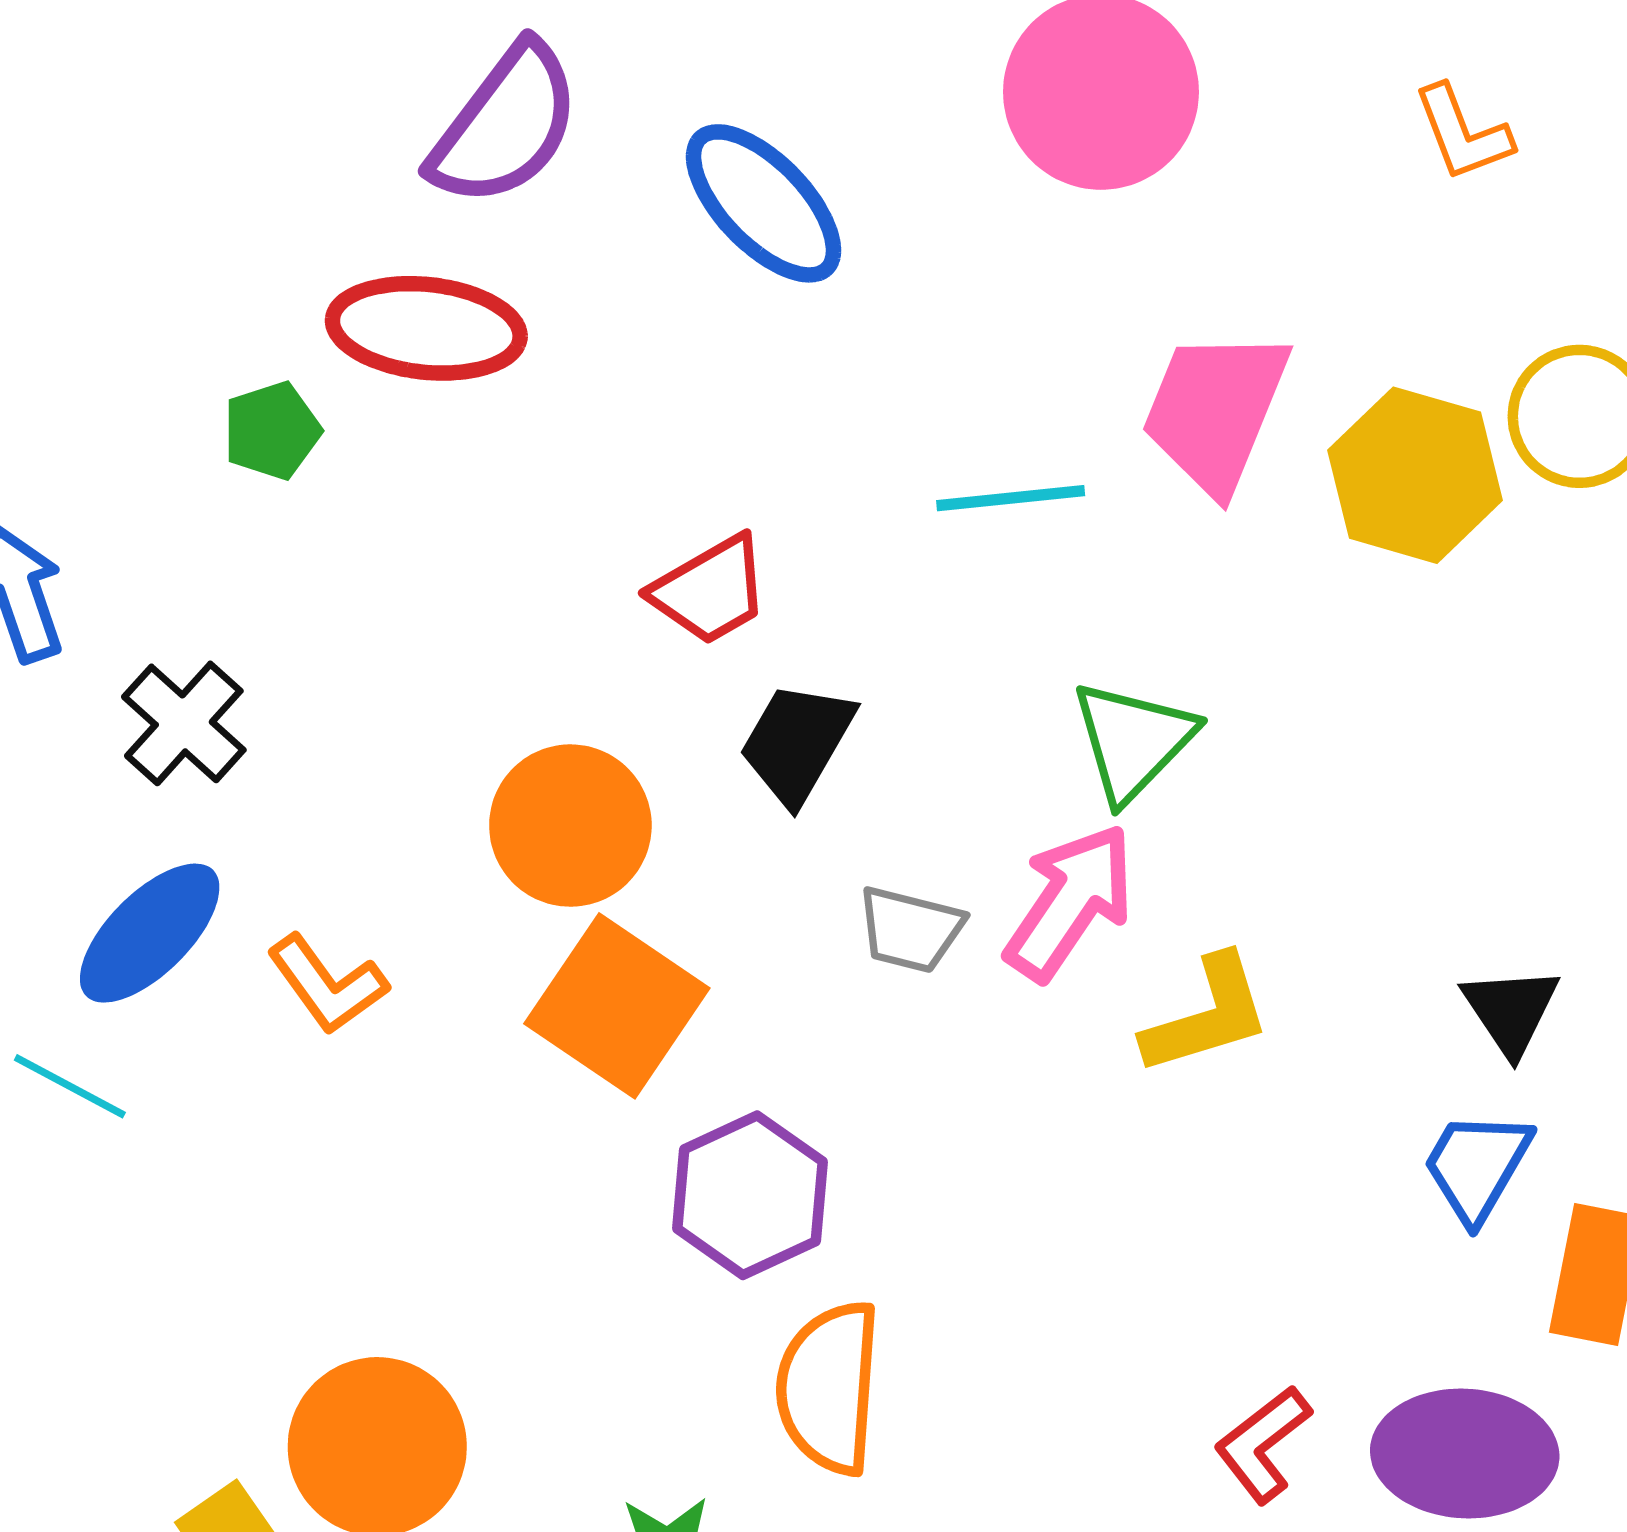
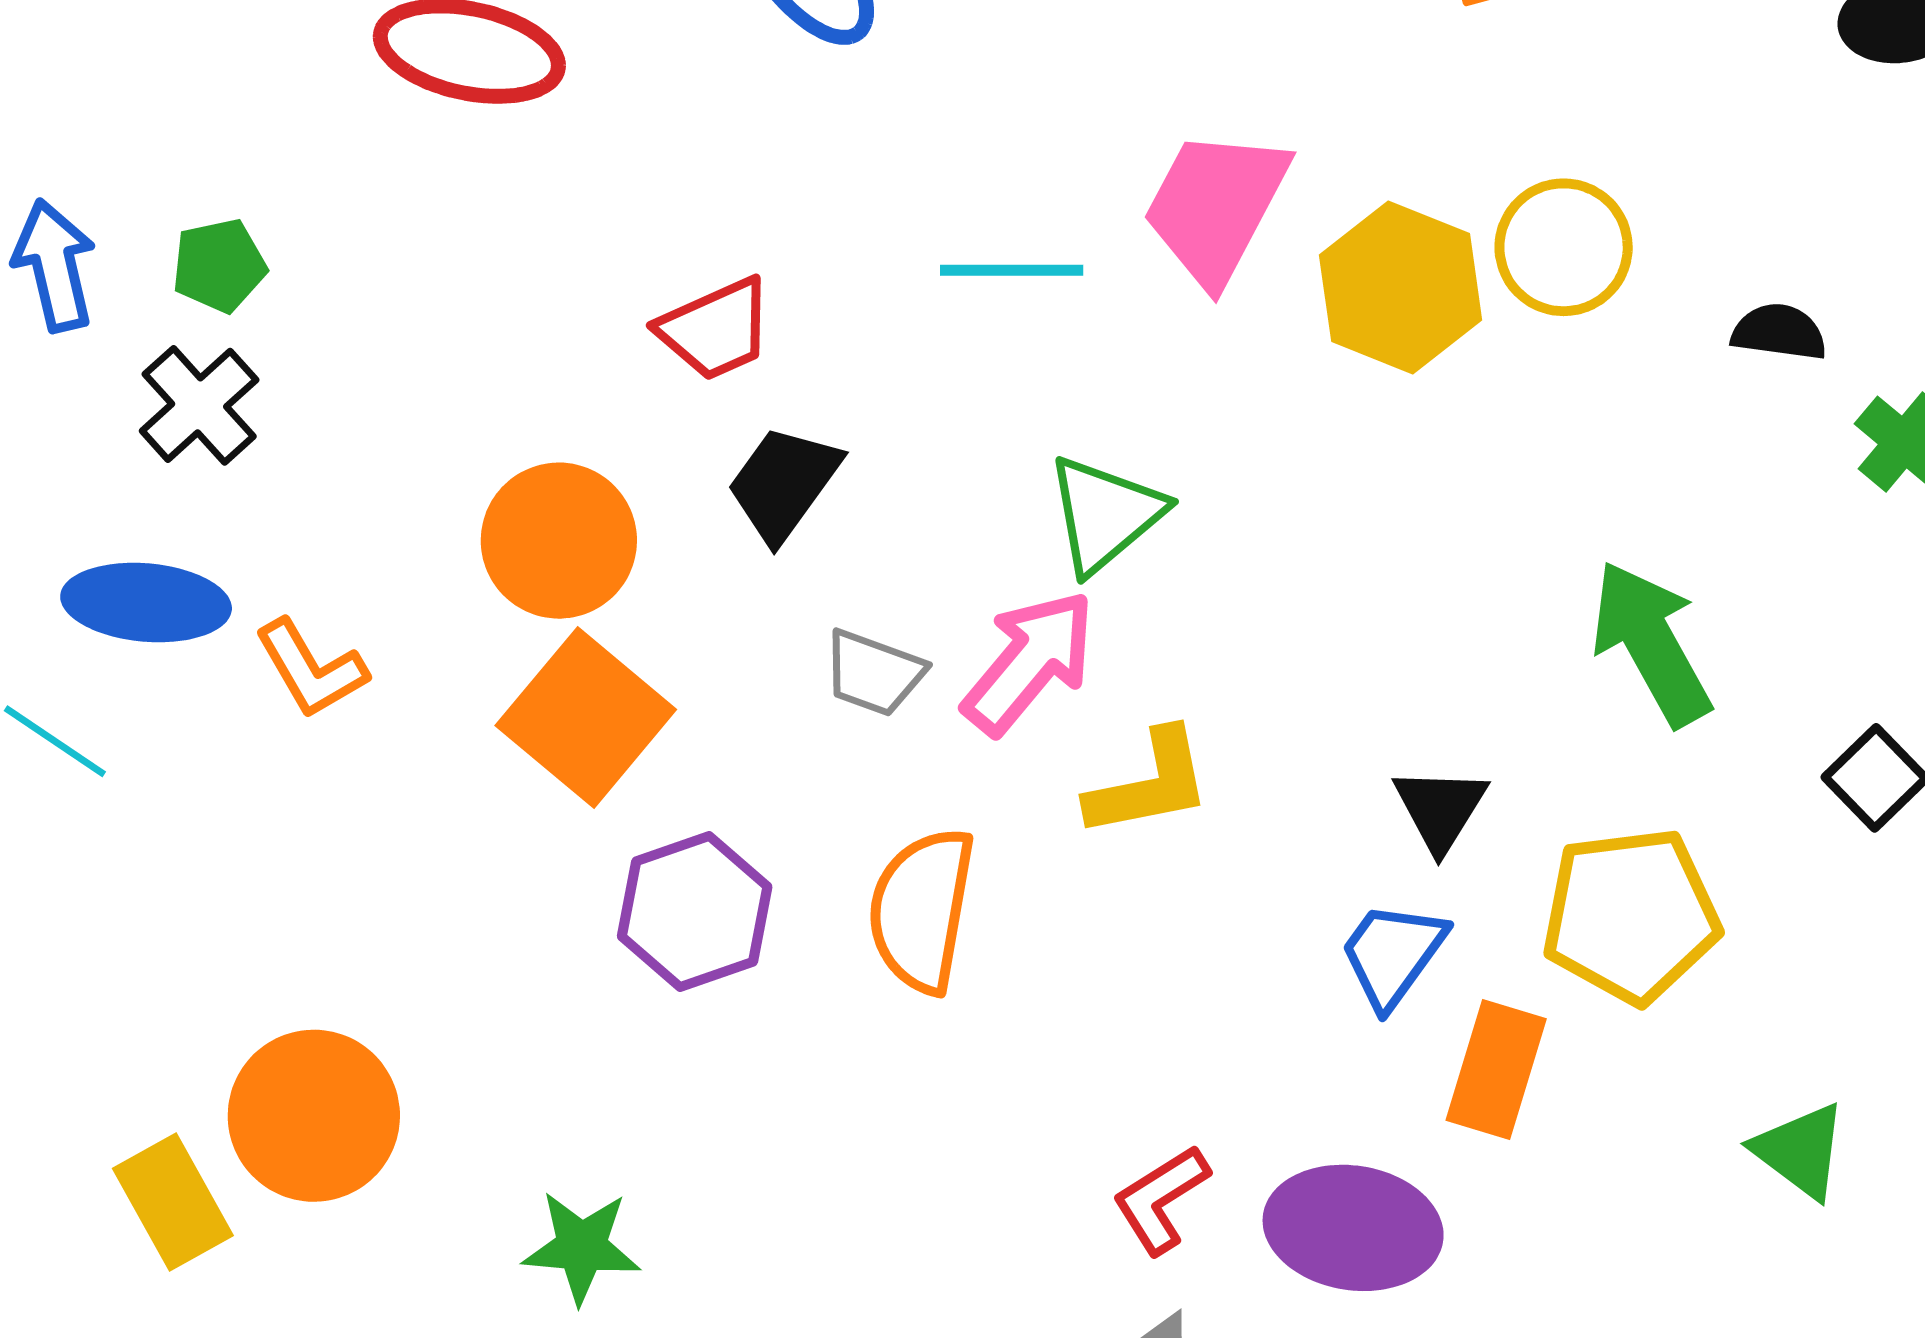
green pentagon: (272, 431) -> (219, 266), moved
blue ellipse: (150, 933) -> (146, 603), turned 44
orange semicircle: (829, 1388) -> (922, 910), moved

